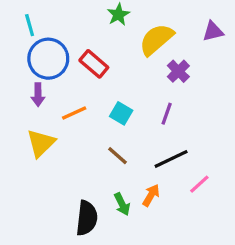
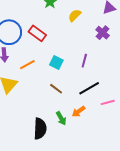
yellow semicircle: (156, 39) -> (75, 15), size x0.6
purple cross: (178, 71) -> (103, 33), moved
pink line: (199, 184) -> (108, 102), turned 32
orange arrow: (151, 195) -> (79, 112), turned -152

